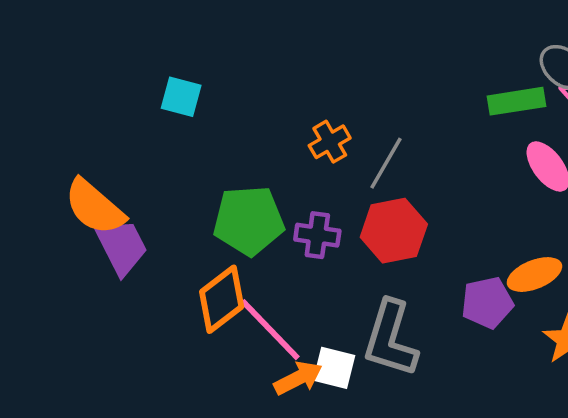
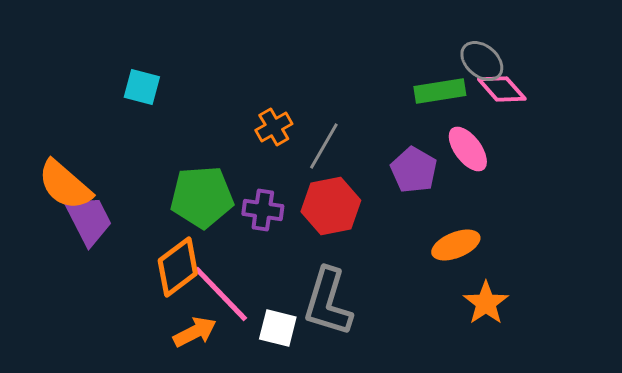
purple pentagon: (487, 303) -> (414, 170), moved, turned -30
orange arrow: (298, 378) -> (195, 332), moved

